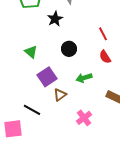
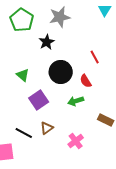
black circle: (69, 49) -> (61, 72), size x1.5
red semicircle: (105, 57) -> (86, 81), moved
brown triangle: (60, 95) -> (47, 128), moved

